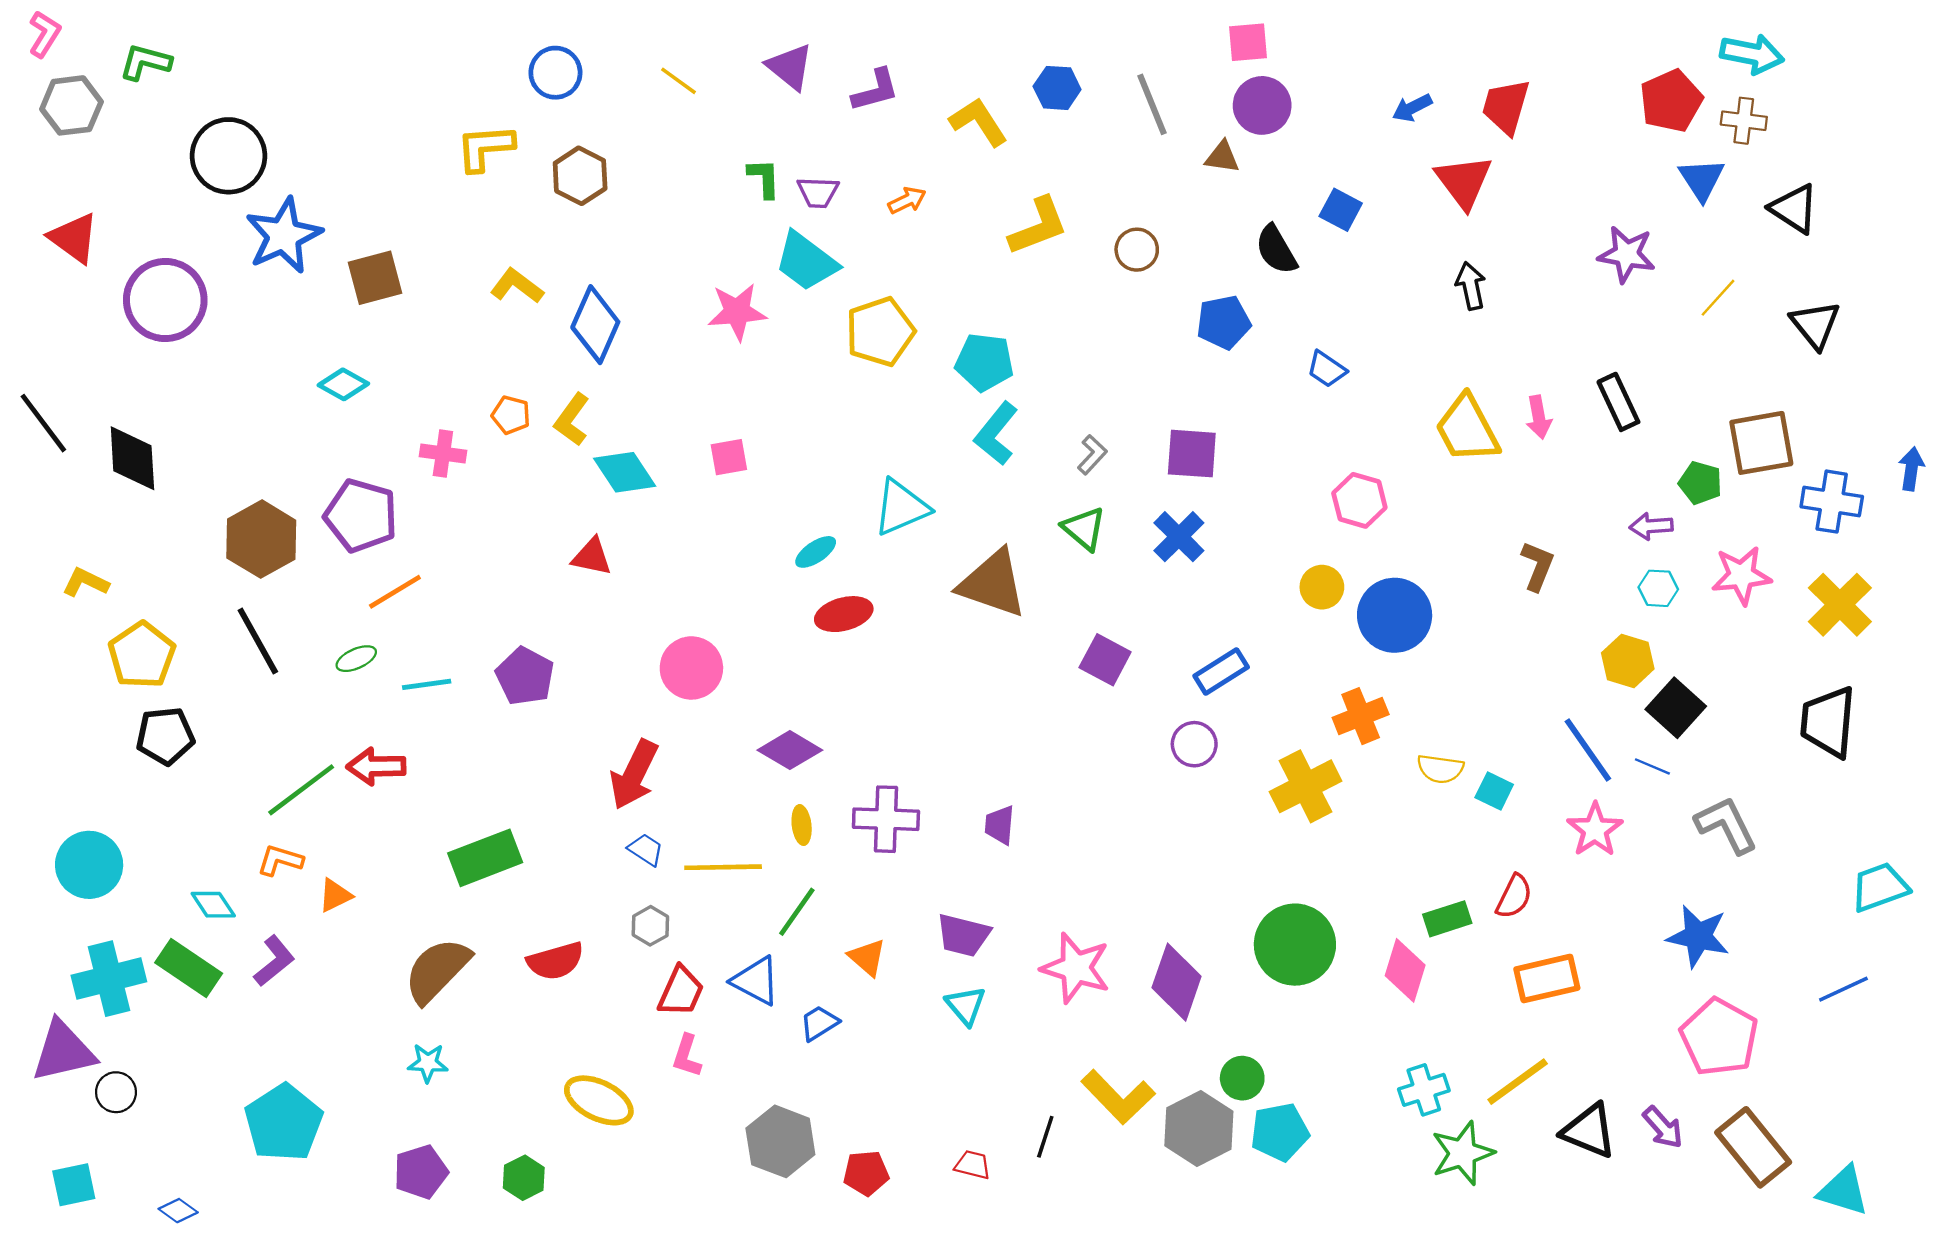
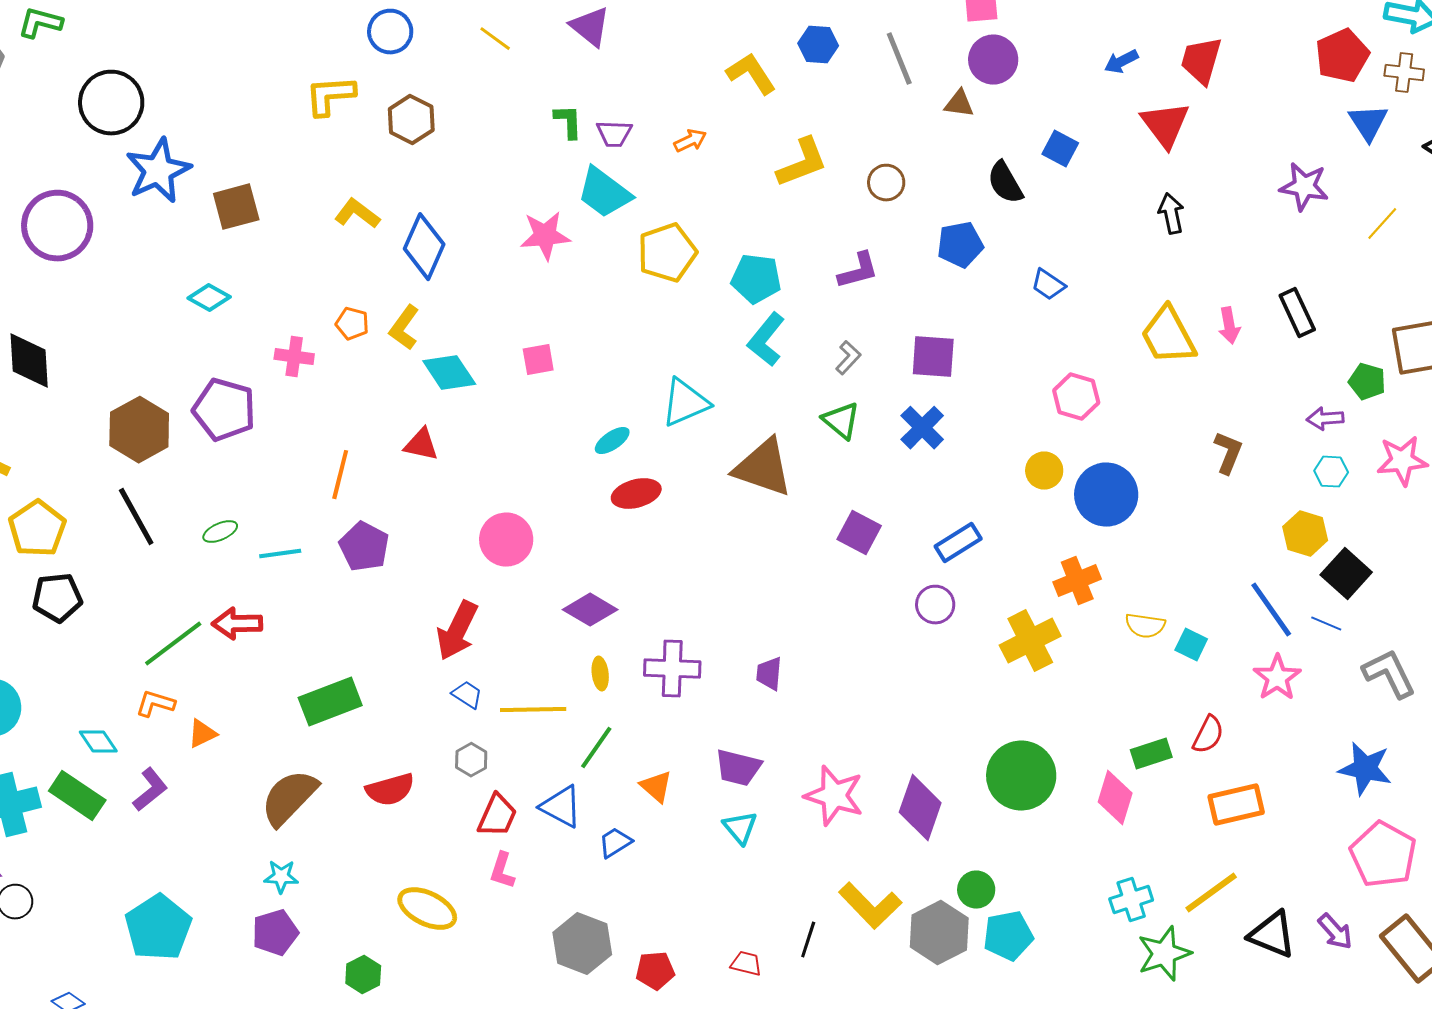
purple L-shape: (875, 90) -> (858, 271), moved
orange line: (395, 592) -> (340, 475), moved, turned -45
purple pentagon: (421, 1172) -> (275, 933), moved

